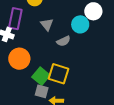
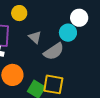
gray semicircle: (64, 41) -> (54, 51), size x1.5

